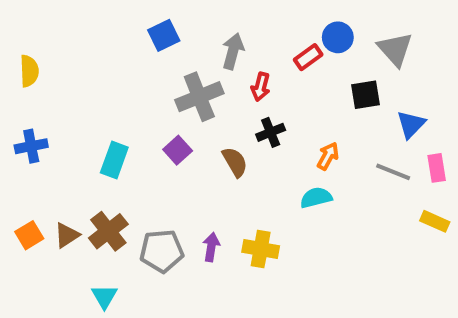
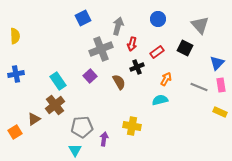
blue circle: (338, 37) -> (158, 19), moved
red rectangle: (308, 57) -> (157, 52), moved
black square: (365, 95) -> (185, 48), turned 35
blue triangle: (411, 124) -> (217, 63), moved
cyan rectangle: (114, 160) -> (58, 81), turned -54
brown cross: (108, 231) -> (55, 105), moved
orange square: (29, 235) -> (15, 132), moved
purple arrow: (211, 247) -> (104, 139), moved
cyan triangle: (104, 296) -> (75, 150), moved

